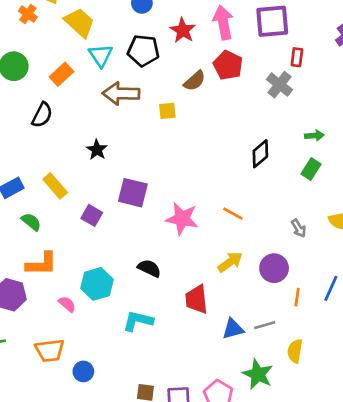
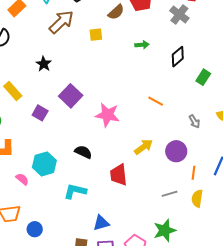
brown arrow: (121, 93) -> (61, 22), turned 136
green arrow: (314, 136) -> (142, 45), moved
black diamond: (260, 154) -> (178, 57), moved
purple square: (133, 193) -> (71, 96), turned 30
orange line: (233, 214) -> (156, 101), moved
blue triangle: (233, 329) -> (101, 223), moved
yellow semicircle: (295, 351) -> (197, 198), moved
green star: (258, 374) -> (165, 230), turned 30

